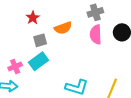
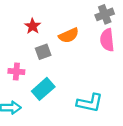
cyan rectangle: (39, 61) -> (43, 89), moved
pink cross: (15, 66) -> (16, 72), moved, turned 32

